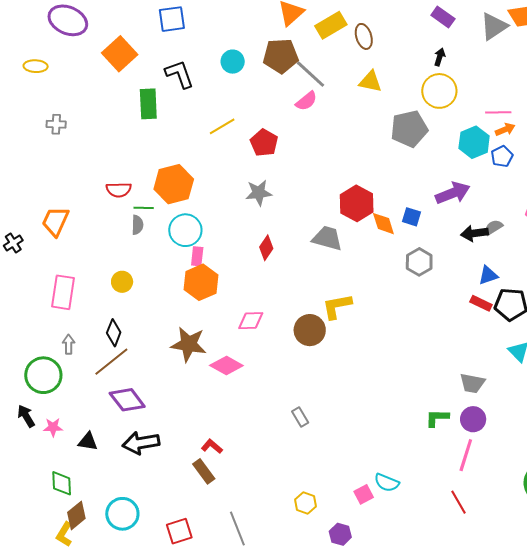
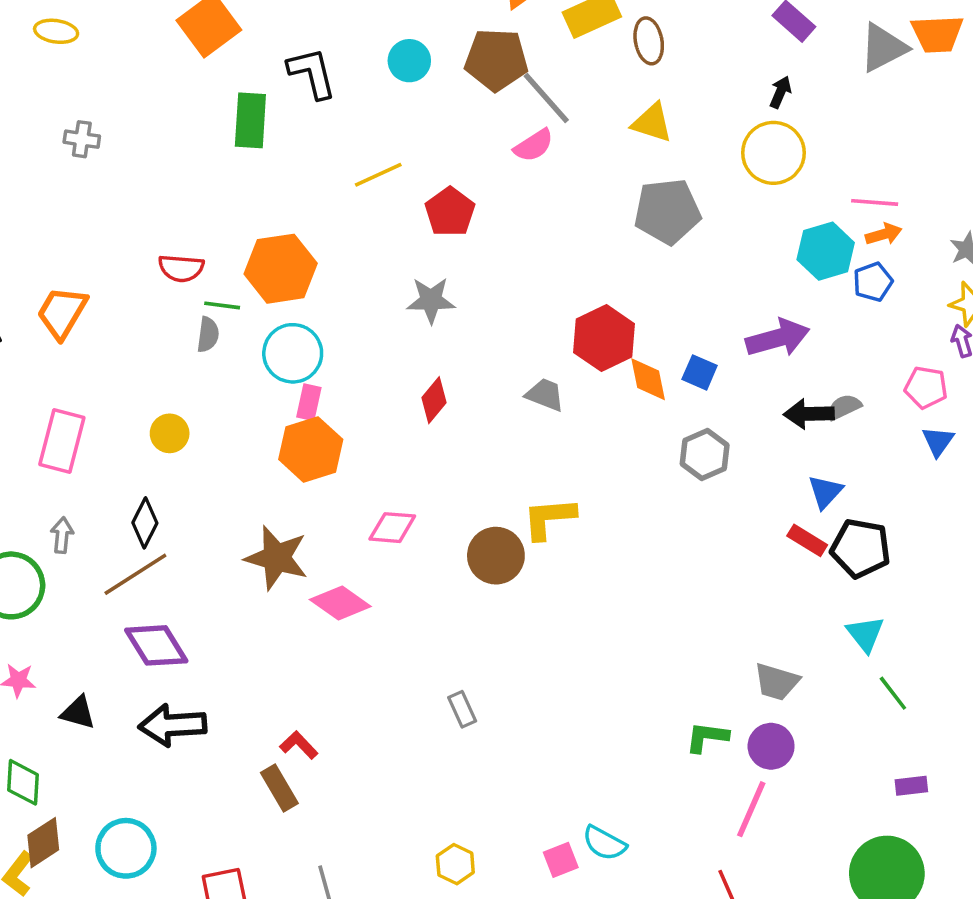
gray pentagon: (409, 129) -> (667, 211), moved
gray trapezoid: (327, 238) -> (545, 395), size x0.7
blue triangle: (488, 275) -> (825, 492), turned -35

